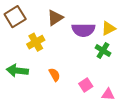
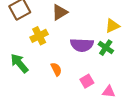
purple semicircle: (83, 30) -> (82, 45), moved
green arrow: (17, 71) -> (19, 63), turned 40

